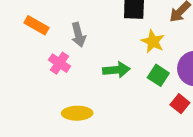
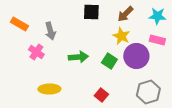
yellow star: (153, 41) -> (121, 36), moved
red square: (180, 104) -> (101, 95), moved

